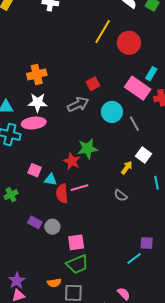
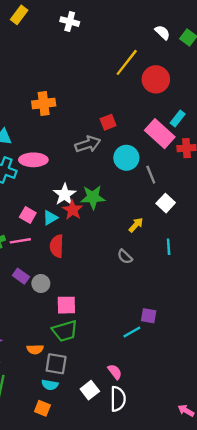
white star: (38, 103) -> (65, 194), moved, turned 30
white square: (144, 155) -> (166, 203), moved
cyan triangle: (51, 180) -> (50, 218), moved, turned -48
pink line: (80, 188) -> (20, 241), moved

